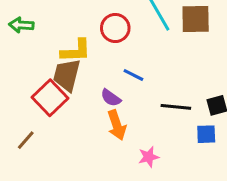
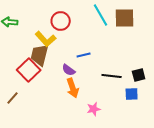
red circle: (115, 28) -> (61, 21), moved
yellow L-shape: (76, 51) -> (46, 39), turned 50
blue line: (133, 75) -> (84, 55), turned -40

